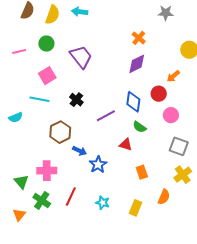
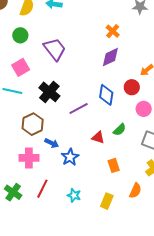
black cross: (76, 100) -> (49, 92), size x1.5
green semicircle: (139, 127) -> (120, 130), moved, turned -80
pink cross: (47, 171) -> (29, 158), moved

